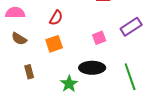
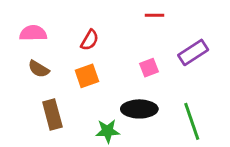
brown rectangle: (29, 72) -> (52, 114), size x1.5
green star: (69, 84) -> (108, 131), turned 30

